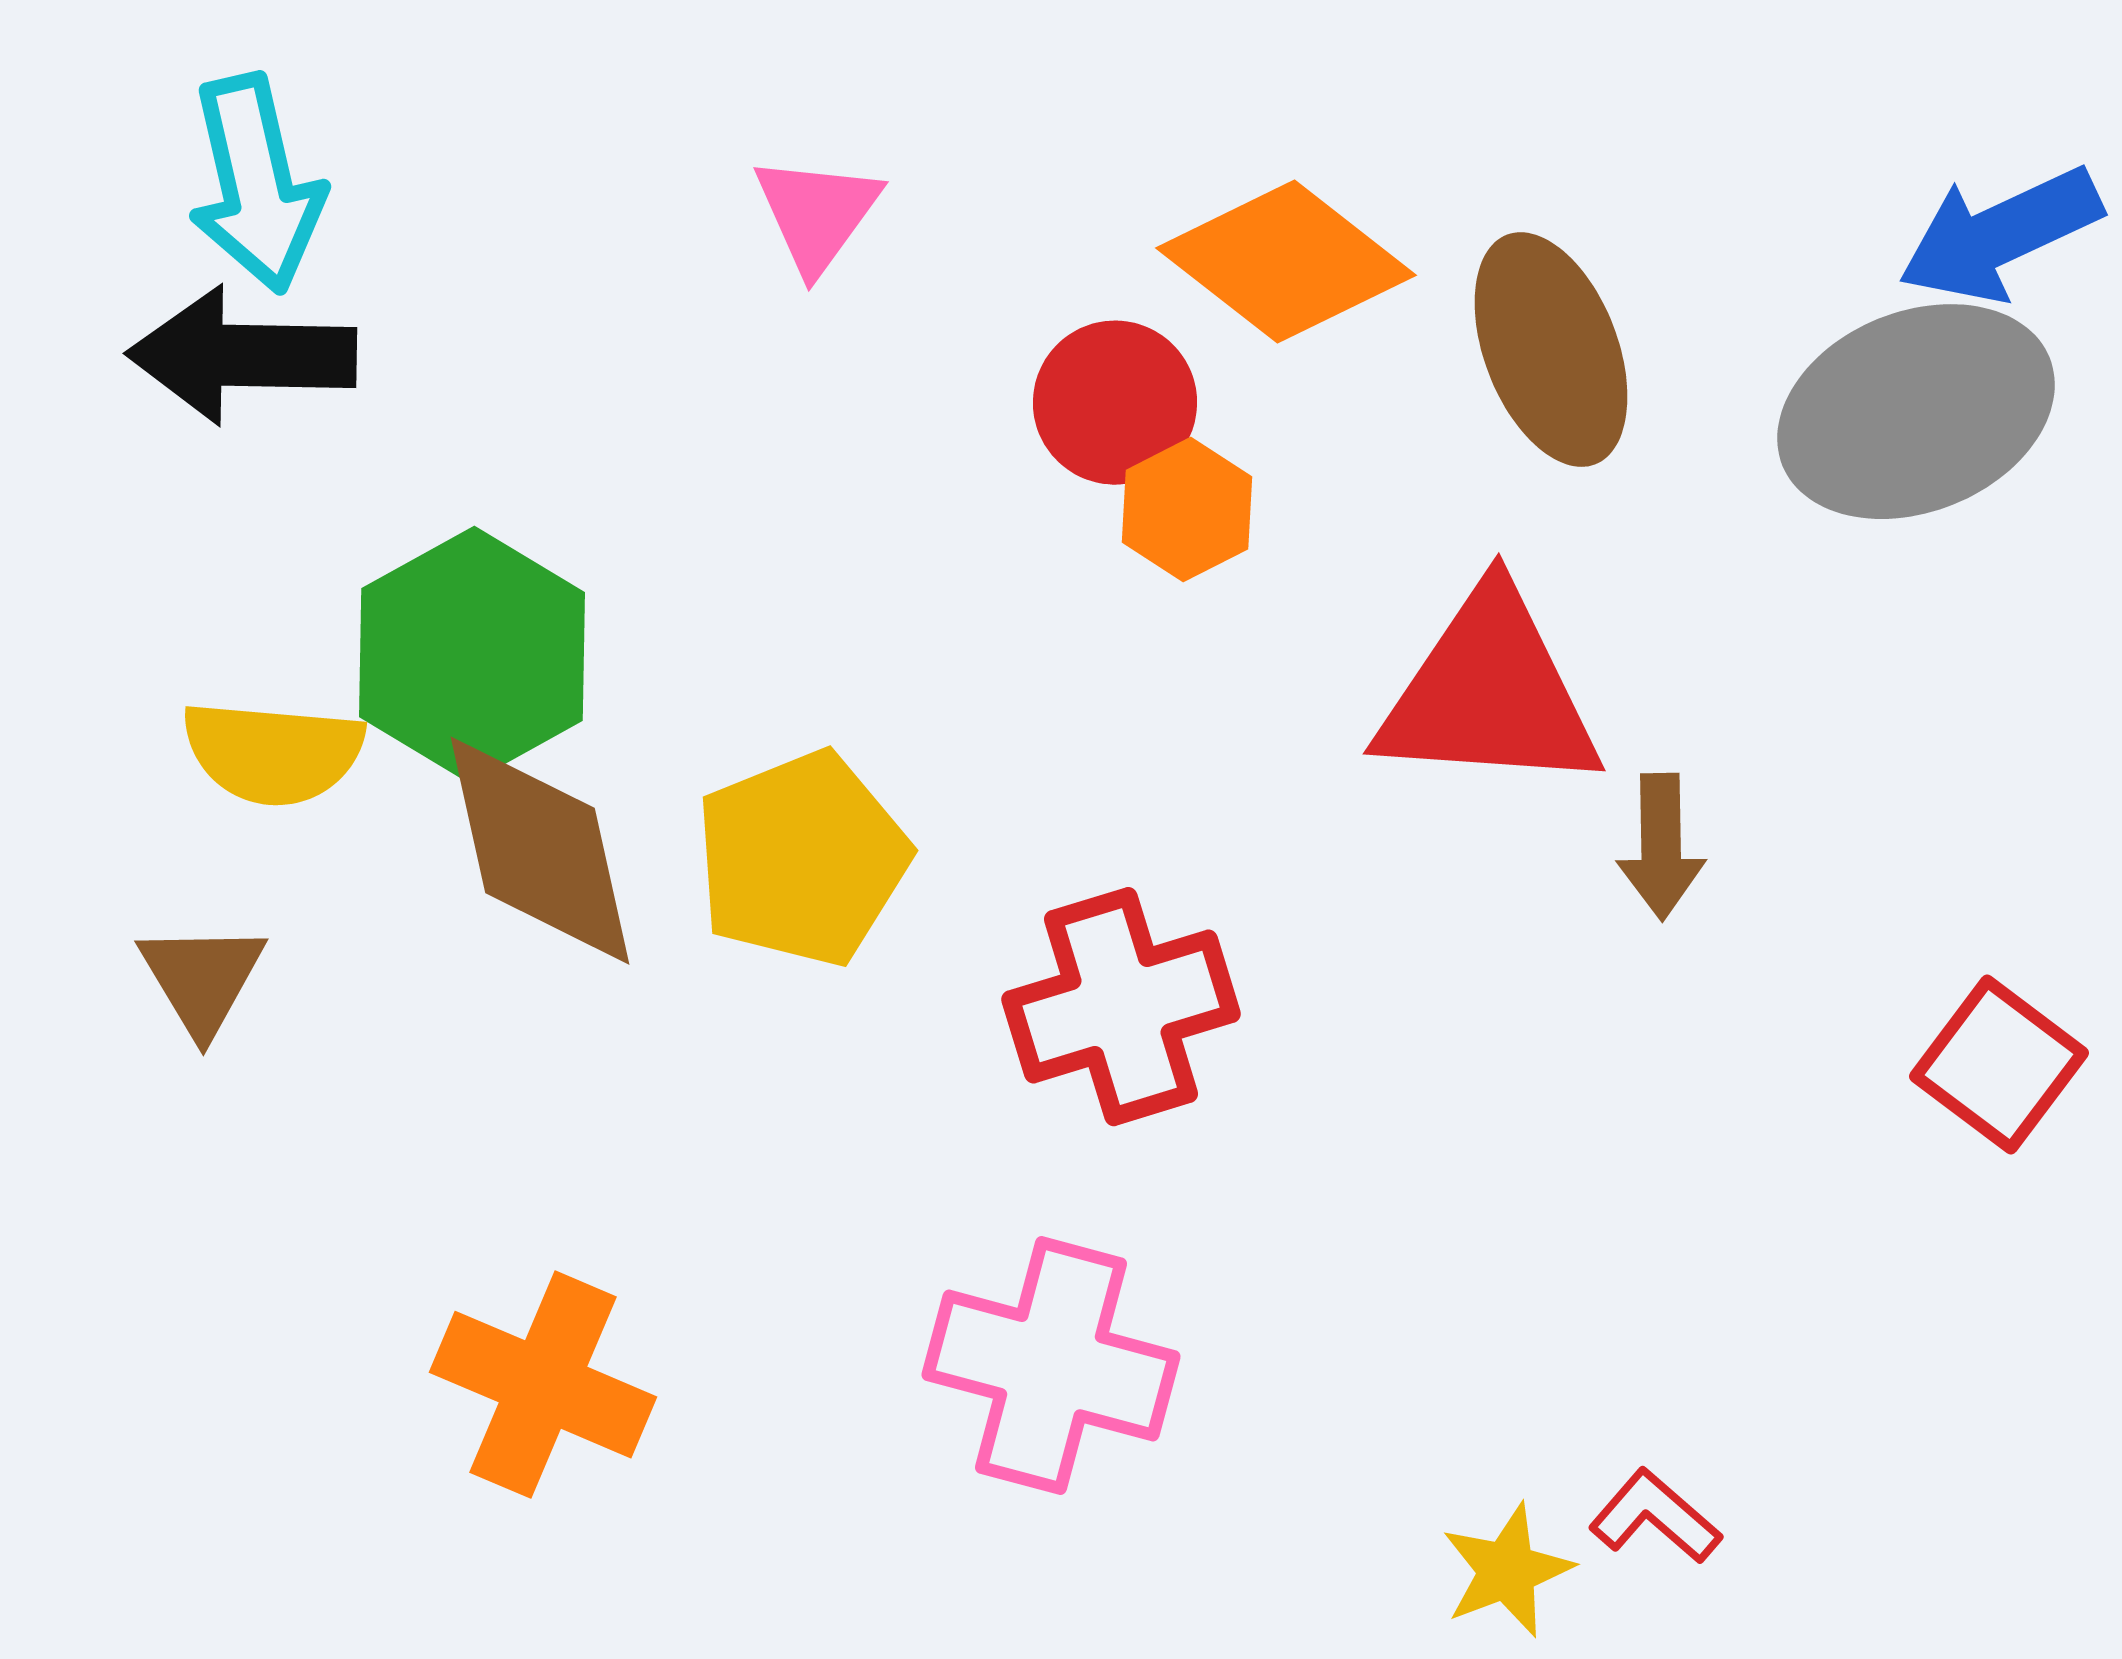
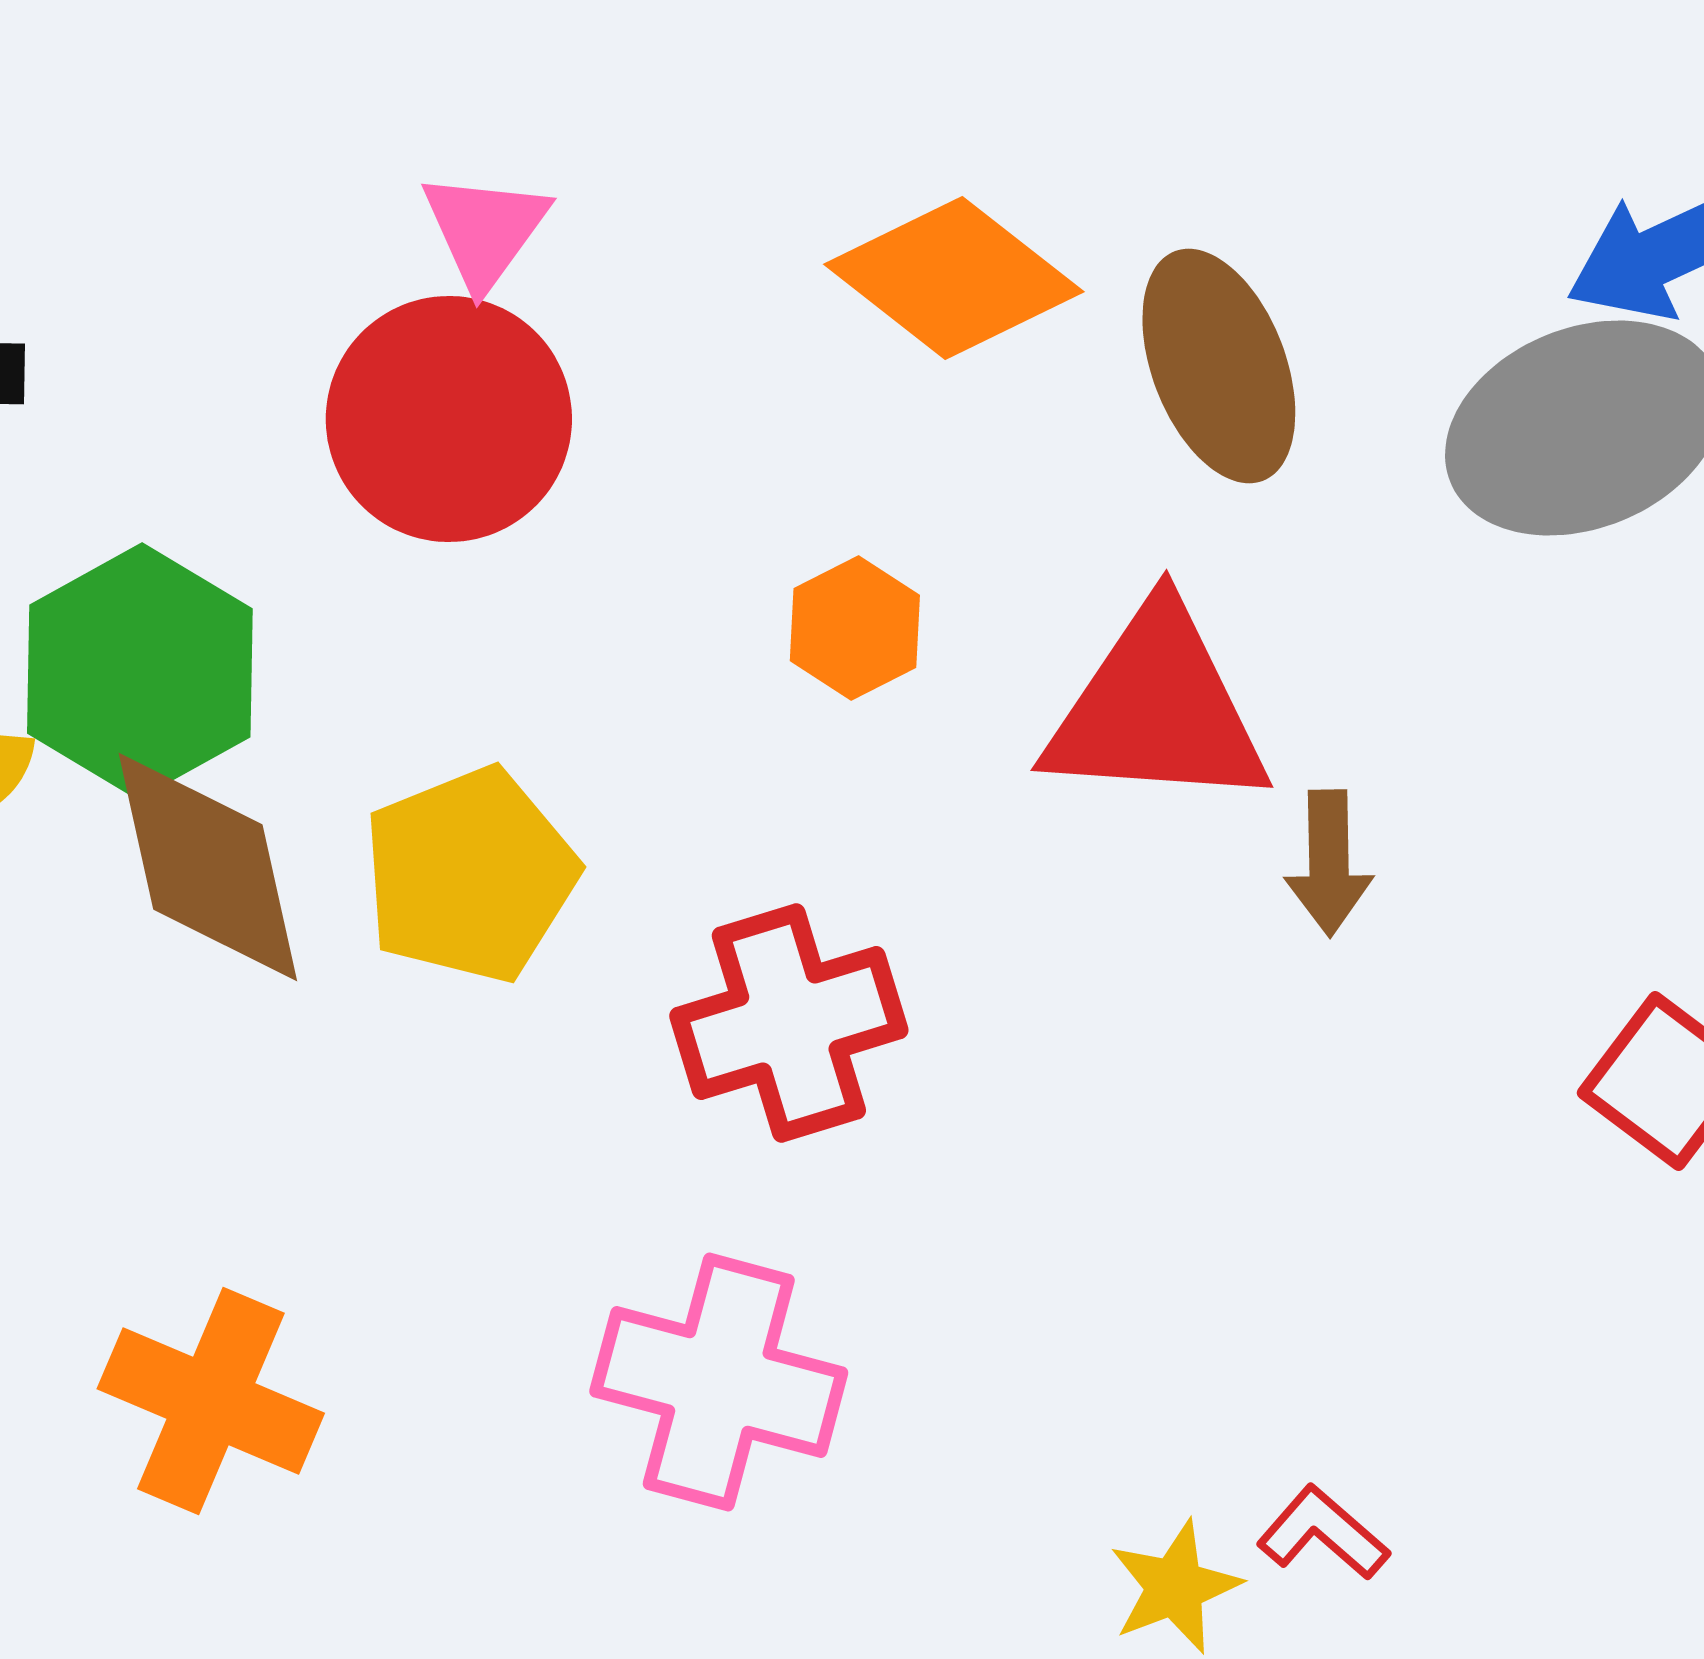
red circle: (1115, 403) -> (449, 419), moved, size x1.5
orange hexagon: (1187, 510) -> (855, 628), moved

